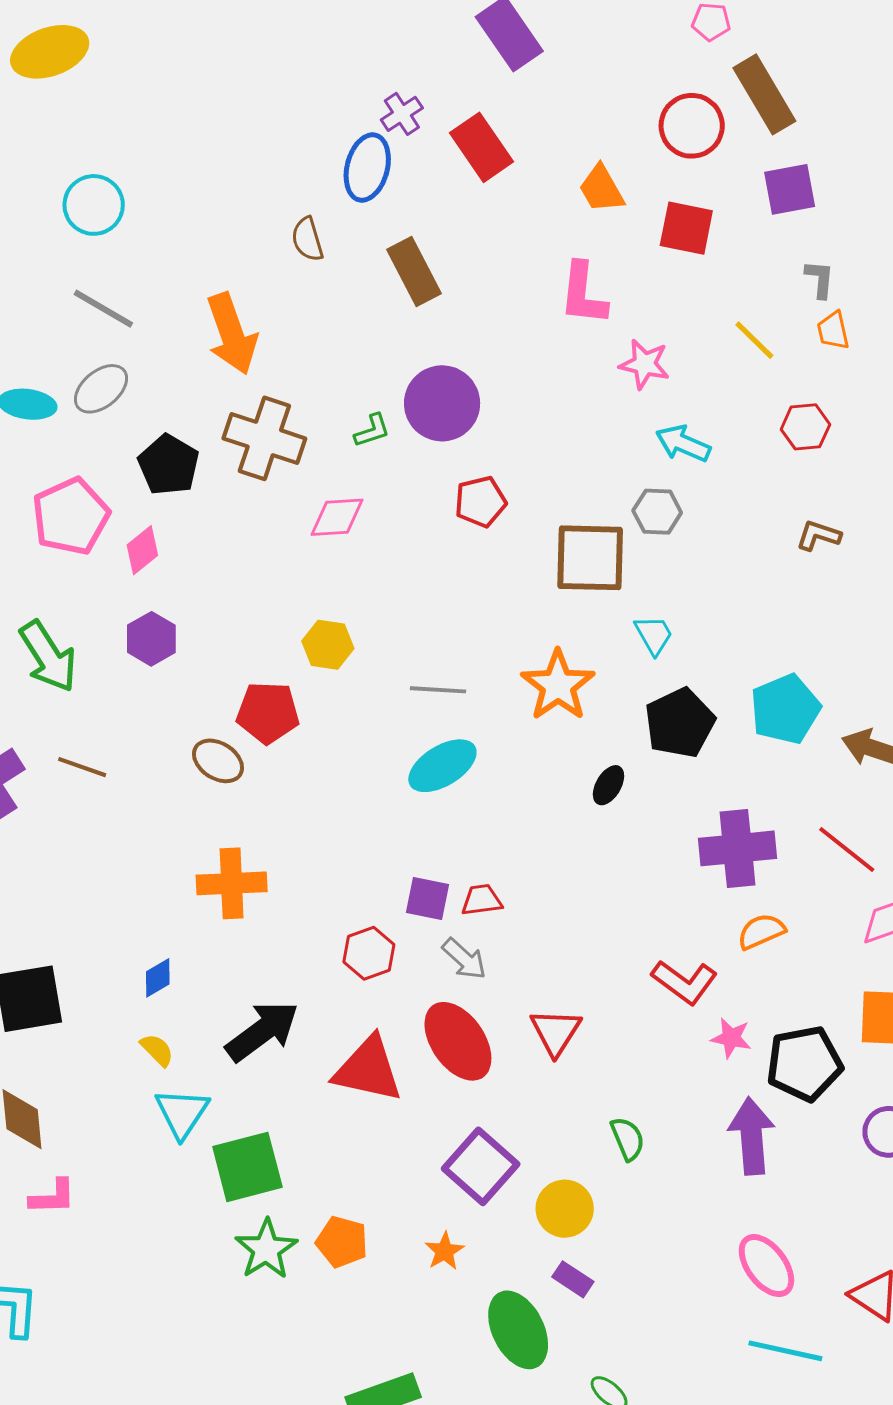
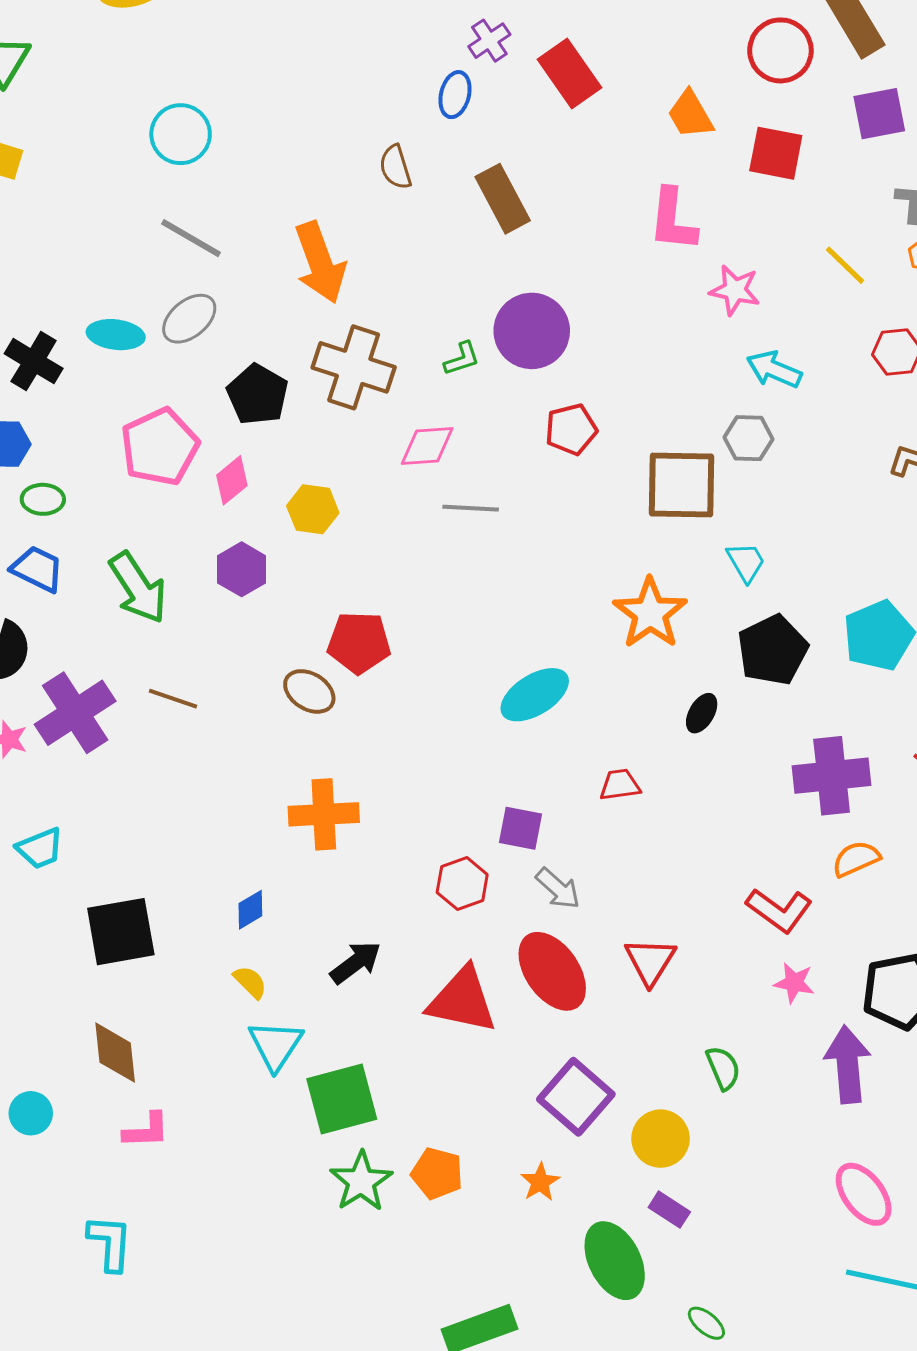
blue ellipse: (367, 168) -> (455, 95), size x0.7
yellow hexagon: (328, 645) -> (313, 509), moved
gray line: (438, 690) -> (471, 508), moved
red trapezoid: (482, 900) -> (620, 785), moved
black arrow: (262, 1031) -> (356, 963), size x0.7
pink star: (731, 1038) -> (794, 983), moved

